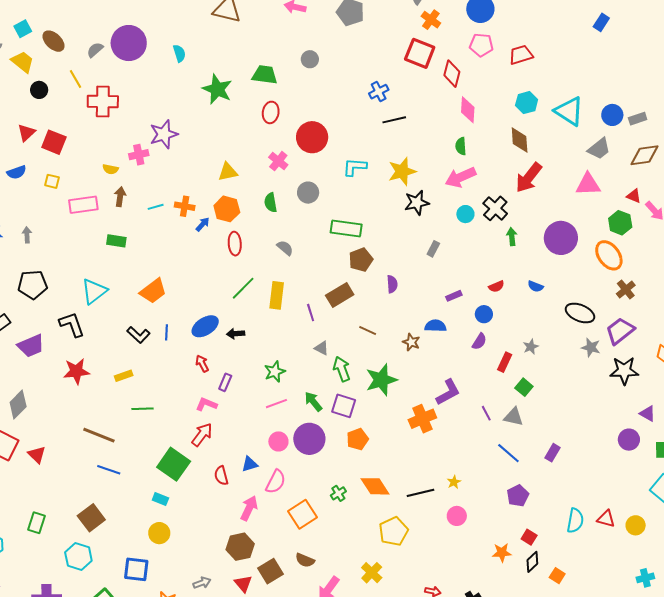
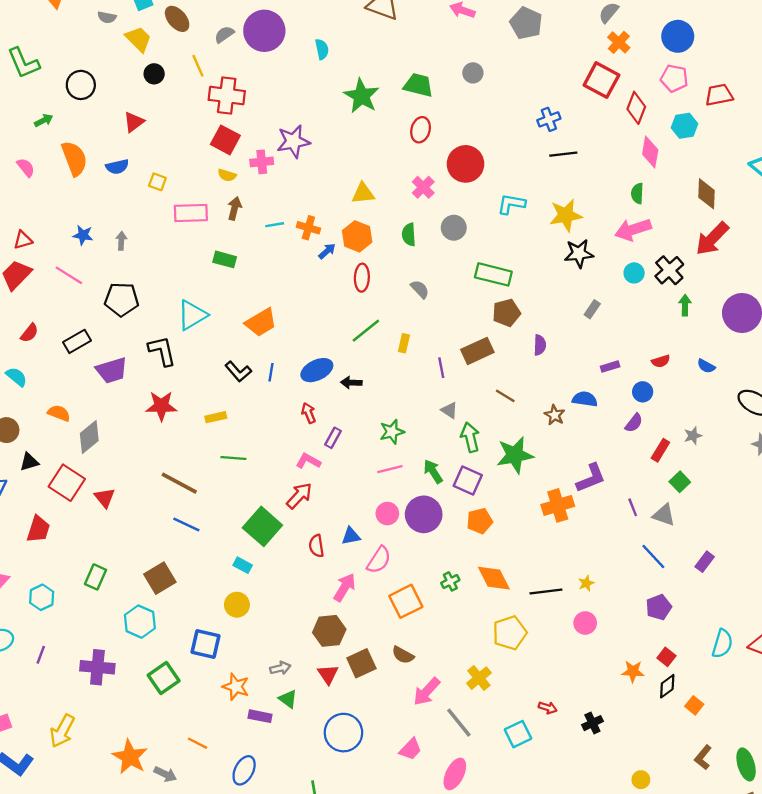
cyan hexagon: (527, 103) -> (684, 126), moved
red square: (54, 142) -> (225, 140), moved
yellow rectangle: (277, 295) -> (404, 343), size x0.6

